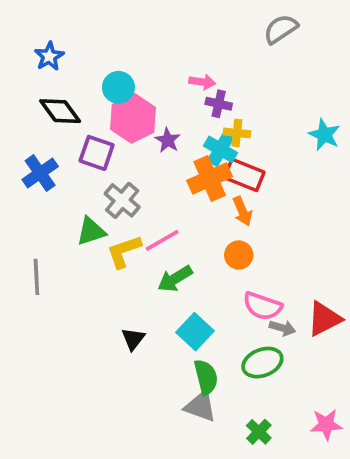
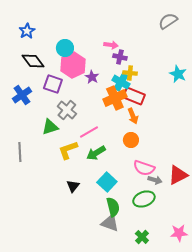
gray semicircle: (281, 29) -> (168, 21), moved
yellow L-shape: (124, 251) -> (68, 150), moved

